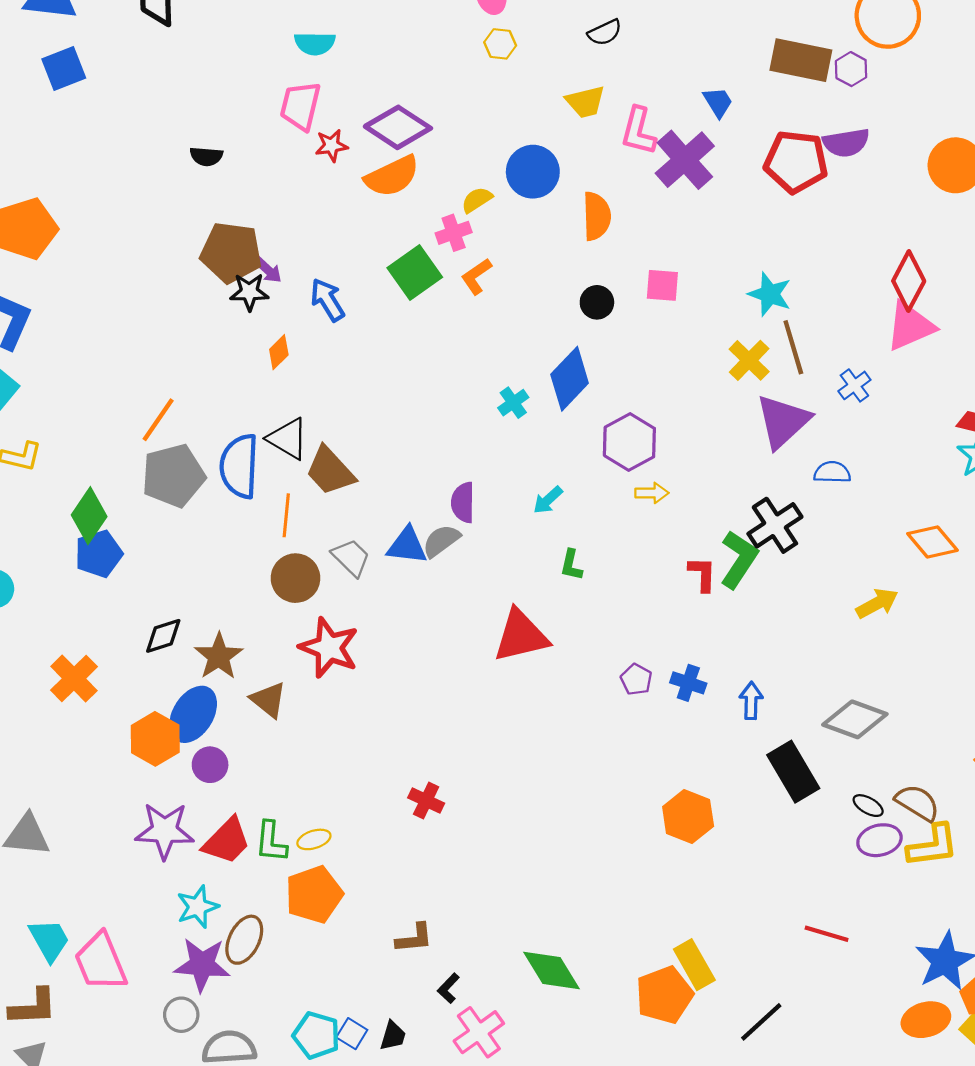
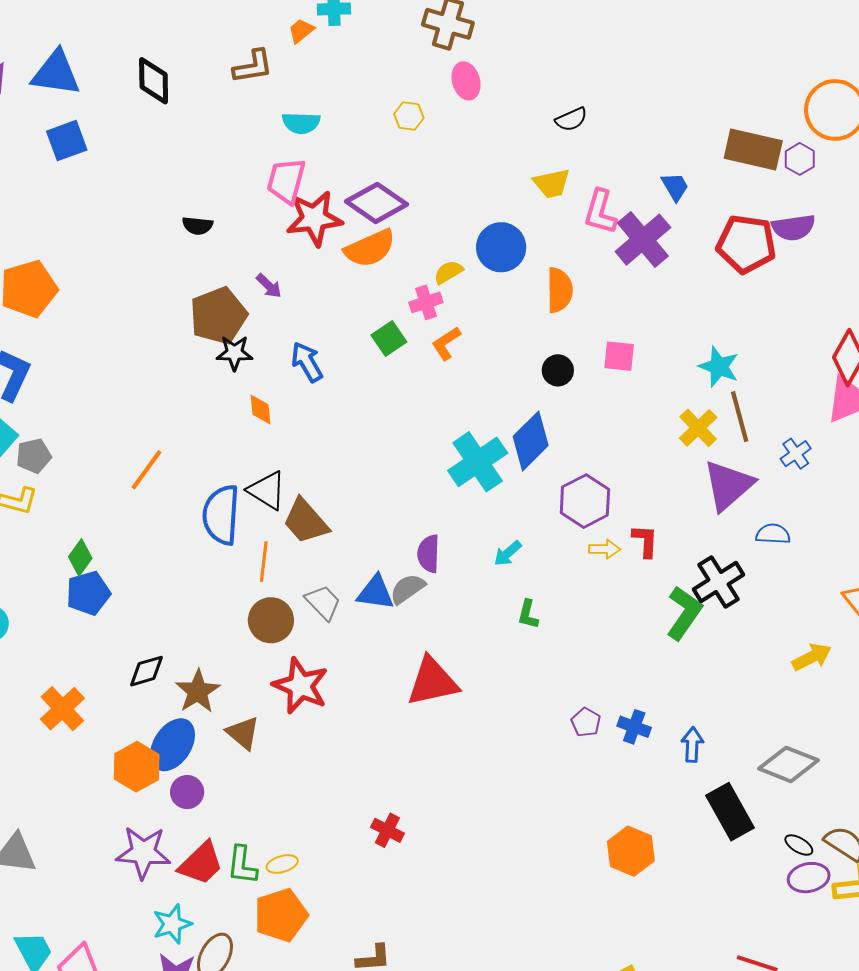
yellow hexagon: (500, 44) -> (409, 116), moved
red star: (331, 145) -> (314, 218), size x1.8
brown pentagon: (231, 252) -> (218, 316), turned -30
purple arrow: (268, 270) -> (269, 286), moved
green square: (415, 273) -> (389, 338), size x0.7
orange diamond: (279, 352) -> (261, 410), turned -52
cyan cross: (513, 403) -> (478, 462), size x2.0
gray pentagon: (173, 476) -> (34, 456), moved, size x0.6
green diamond: (89, 516) -> (80, 557), size x0.7
red L-shape: (702, 574) -> (645, 541), moved
red triangle: (521, 636) -> (432, 682), moved

